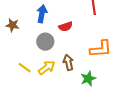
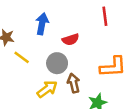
gray circle: (45, 42) -> (57, 63), moved
yellow line: (25, 68) -> (22, 57), moved

